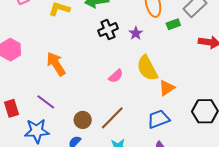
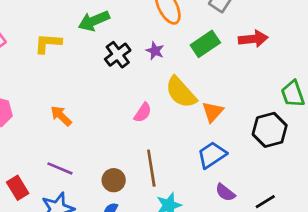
green rectangle: (173, 24) -> (205, 44), moved, size x1.5
orange arrow: (56, 64) -> (61, 116), size x0.7
brown line: (112, 118) -> (151, 168), turned -40

